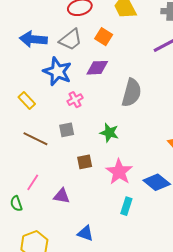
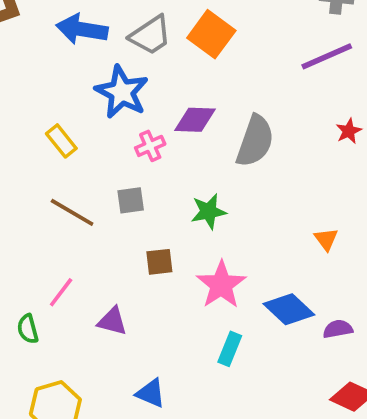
orange square: (104, 37) -> (211, 34), size x1.4
purple diamond: (97, 68) -> (195, 120), moved
green star: (109, 133) -> (209, 211), turned -30

